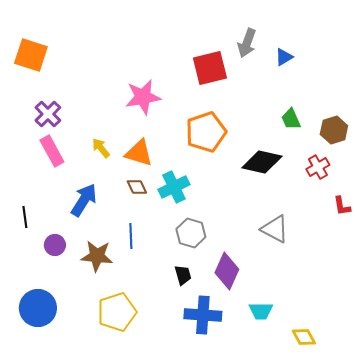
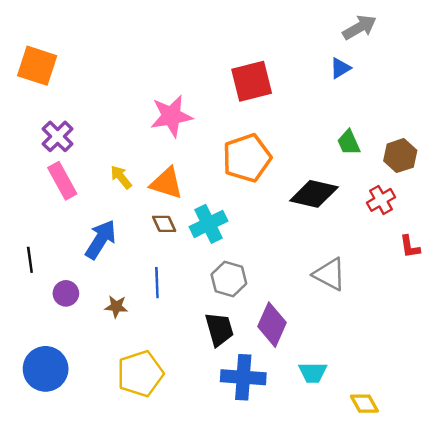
gray arrow: (247, 43) -> (359, 27), moved, turned -140
brown star: (97, 256) -> (116, 307), size x0.6
black trapezoid: (183, 275) -> (219, 329), size x1.4

